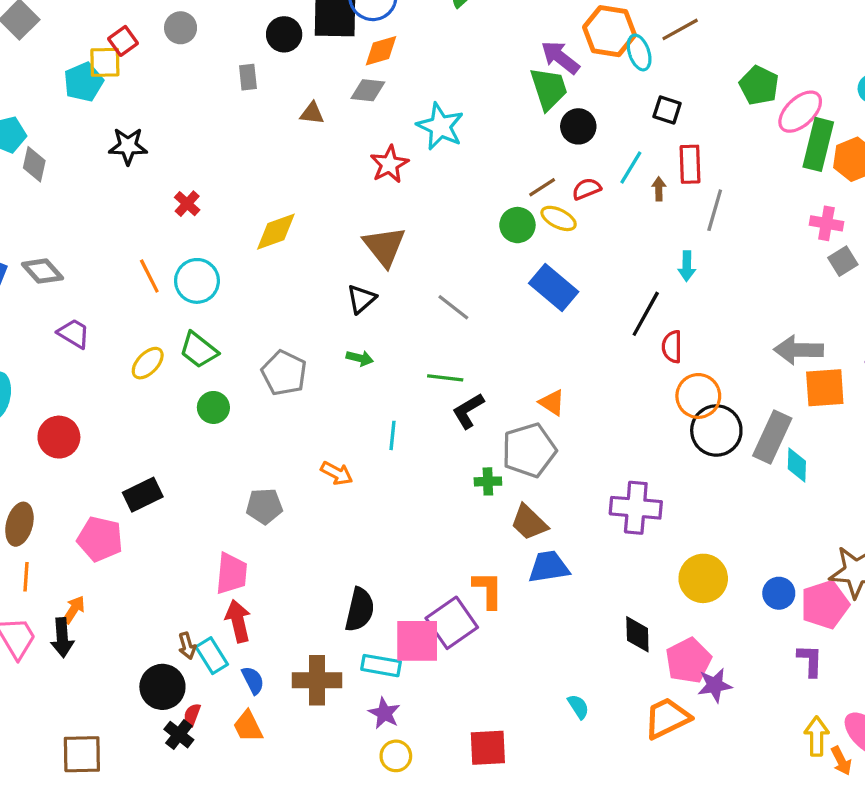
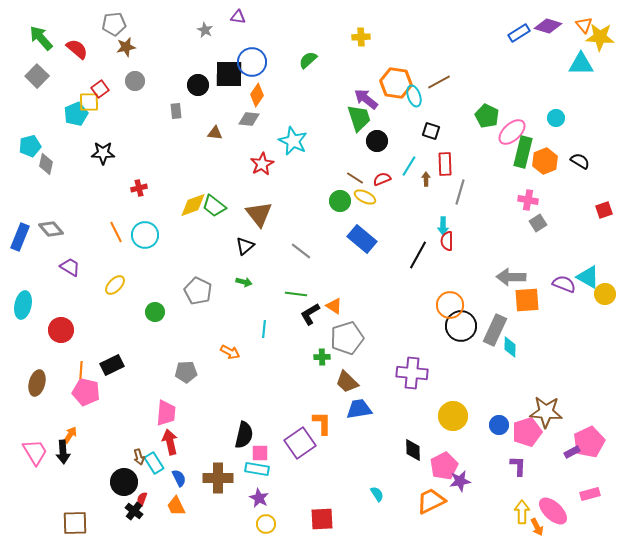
orange diamond: (381, 51) -> (257, 95), turned -40
brown line: (542, 187) -> (355, 178), turned 66
red cross: (187, 204) -> (139, 188), turned 35
red semicircle: (672, 347) -> (447, 241), moved
green trapezoid: (199, 350) -> (214, 206), moved
orange triangle: (552, 403) -> (334, 306), moved
orange line: (26, 577) -> (81, 370), moved
pink square: (417, 641) -> (260, 453), moved, size x0.6

